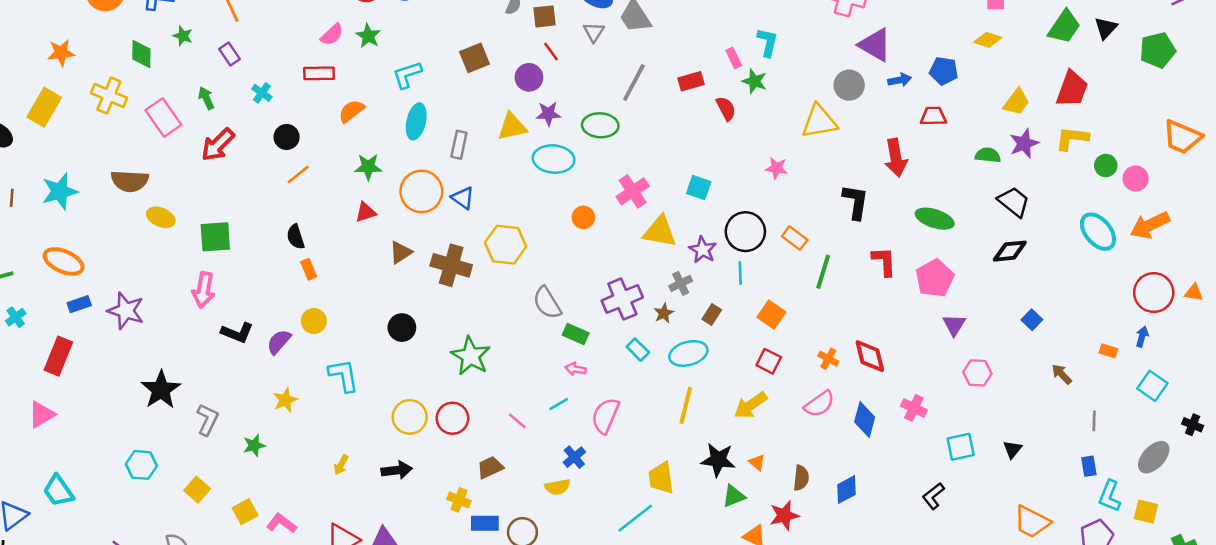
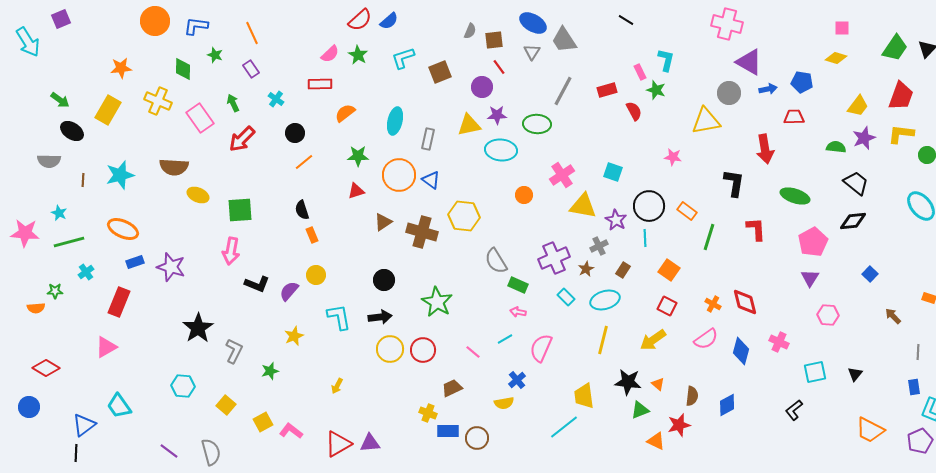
cyan L-shape: (407, 75) -> (403, 58), moved
pink pentagon: (935, 278) -> (813, 242), moved
black arrow: (397, 470) -> (380, 317), moved

